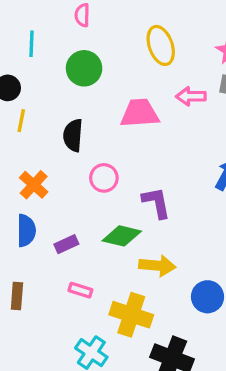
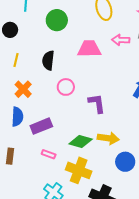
yellow line: (21, 121) -> (16, 60), moved
green diamond: (122, 236) -> (81, 141), moved
purple rectangle: (66, 244) -> (41, 126), size x1.5
yellow arrow: (157, 266) -> (108, 138), moved

